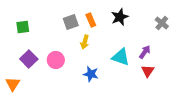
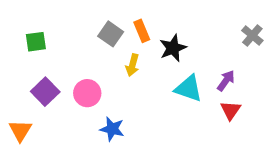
black star: (120, 17) -> (173, 48), moved
gray square: (71, 22) -> (111, 34), turned -35
blue star: (91, 74) -> (112, 129), moved

